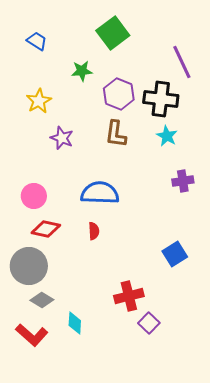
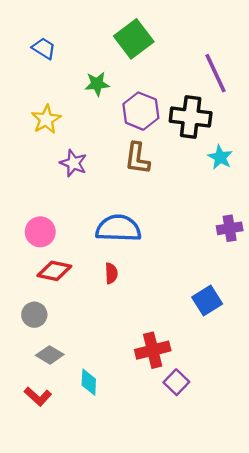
cyan star: (167, 136) -> (220, 157), moved
purple cross: (183, 181) -> (230, 228), moved
gray circle: (29, 266) -> (34, 315), size x0.6
red L-shape: (32, 335) -> (38, 396), size x0.7

